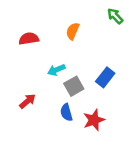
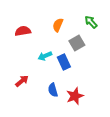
green arrow: (115, 16) -> (91, 22), moved
blue rectangle: (105, 77) -> (64, 62), moved, turned -63
gray square: (74, 86) -> (77, 43), moved

